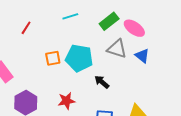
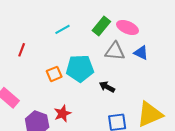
red star: (67, 101) -> (62, 113), moved

